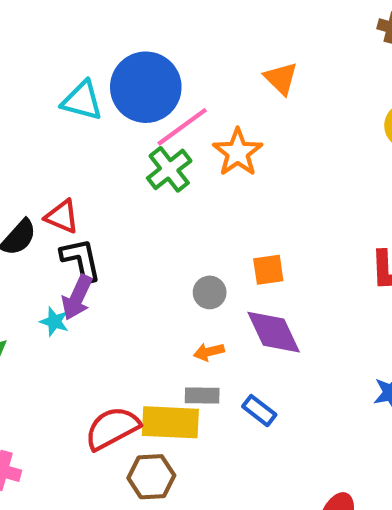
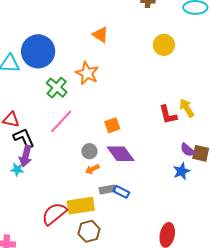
pink line: (182, 127) -> (61, 121), moved
gray circle: (210, 292) -> (89, 151), moved
gray rectangle: (202, 395) -> (107, 189), moved
brown hexagon: (151, 477) -> (89, 231), moved

